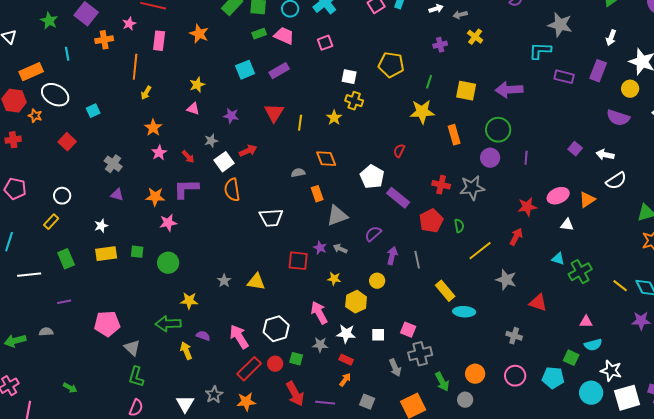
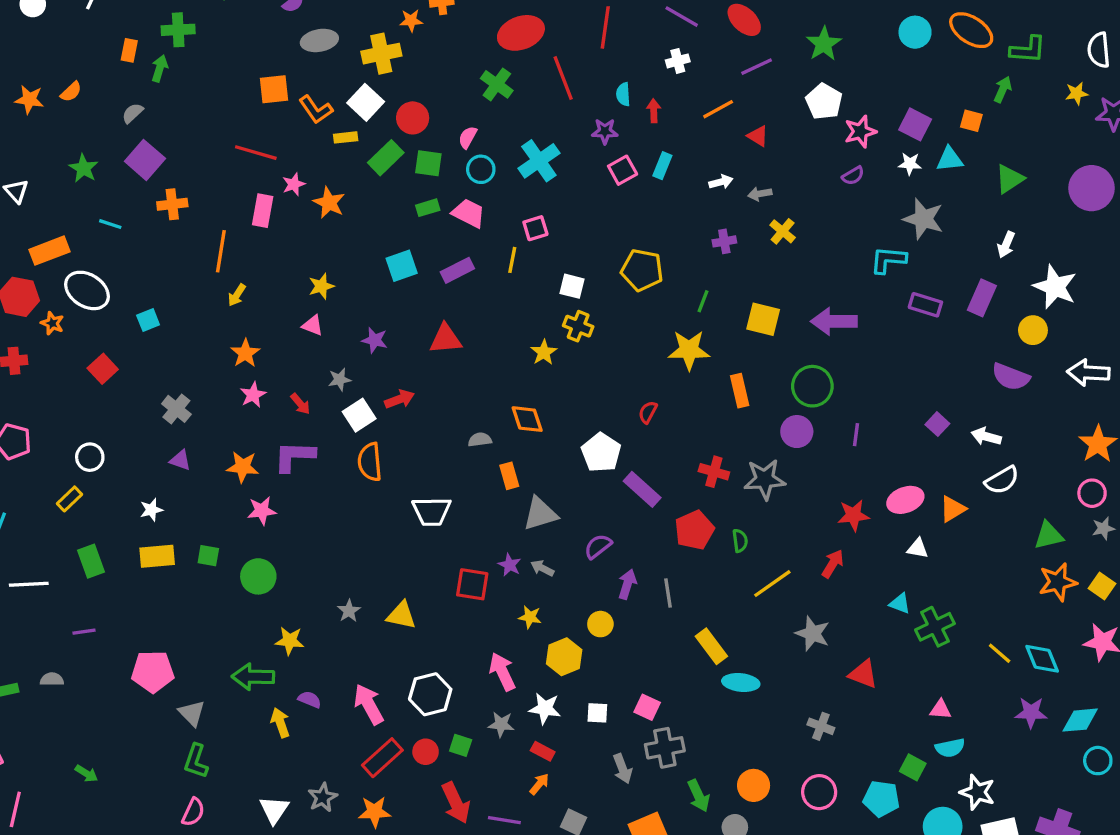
pink star: (129, 24) -> (294, 184), moved
cyan line: (67, 54) -> (110, 224), turned -64
red triangle: (274, 113) -> (446, 339), turned 50
yellow line: (300, 123) -> (512, 260), moved

